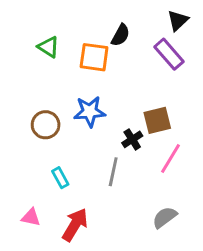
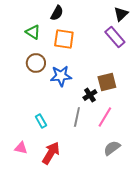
black semicircle: (120, 35) -> (57, 13), moved
brown circle: (46, 125) -> (36, 63), moved
pink line: (170, 159) -> (105, 117), moved

